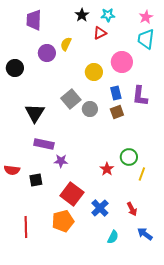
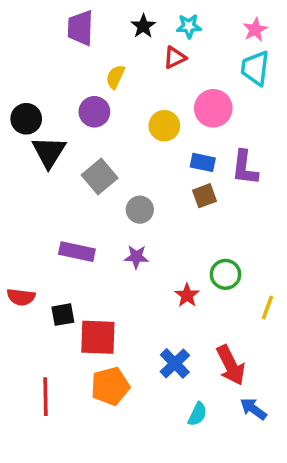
purple trapezoid: (34, 20) -> (80, 28), moved
purple circle: (47, 53) -> (94, 112), moved
blue rectangle: (116, 93) -> (203, 162), turned -64
gray square: (71, 99) -> (100, 176), moved
gray circle: (90, 109) -> (140, 210), moved
black triangle: (35, 113) -> (49, 152), moved
purple star: (61, 161) -> (136, 257), moved
yellow line: (142, 174) -> (267, 308), moved
red square: (72, 194) -> (98, 337), moved, turned -35
red arrow: (132, 209) -> (231, 365), size x1.6

